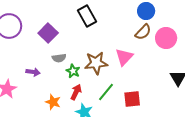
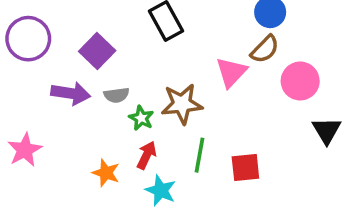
pink circle: (166, 38) -> (300, 81), moved
pink triangle: (124, 57) -> (231, 72), moved
purple arrow: (33, 72) -> (71, 93), moved, size x1.5
green line: (106, 92) -> (200, 155), turned -30

